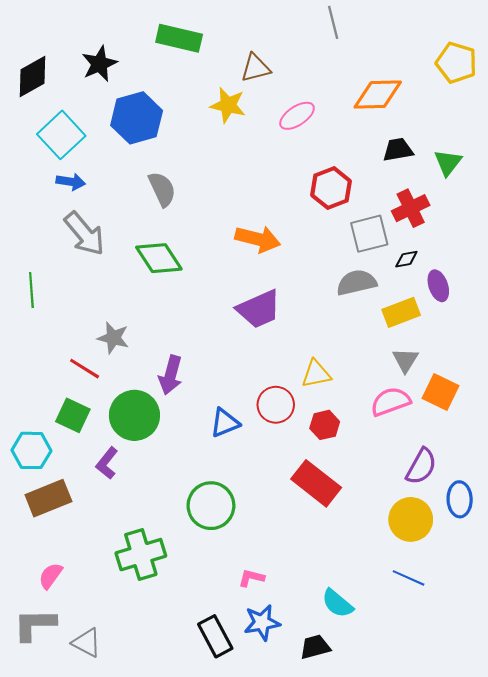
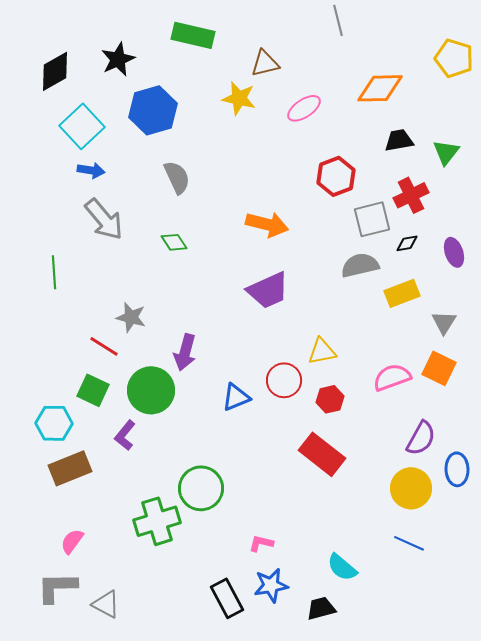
green diamond: (159, 258) -> (174, 242), size x0.6
purple ellipse: (438, 286) -> (454, 252), moved
gray triangle: (405, 360) -> (444, 322), moved
green circle: (211, 506) -> (201, 488), moved

